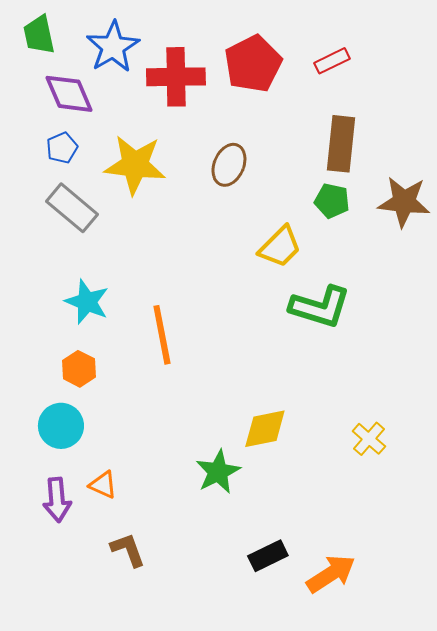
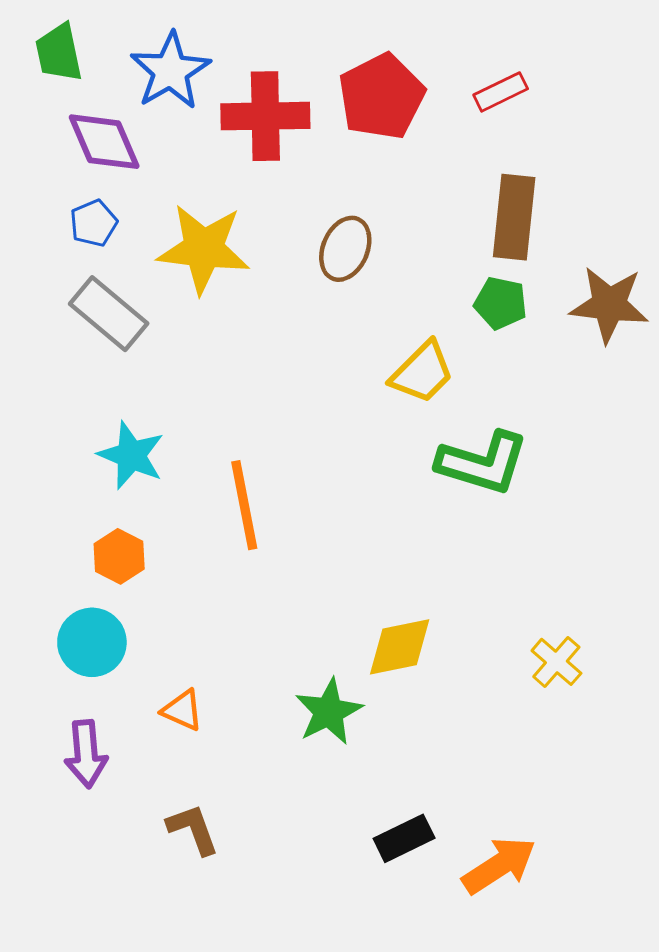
orange triangle: (103, 485) -> (182, 710), moved

